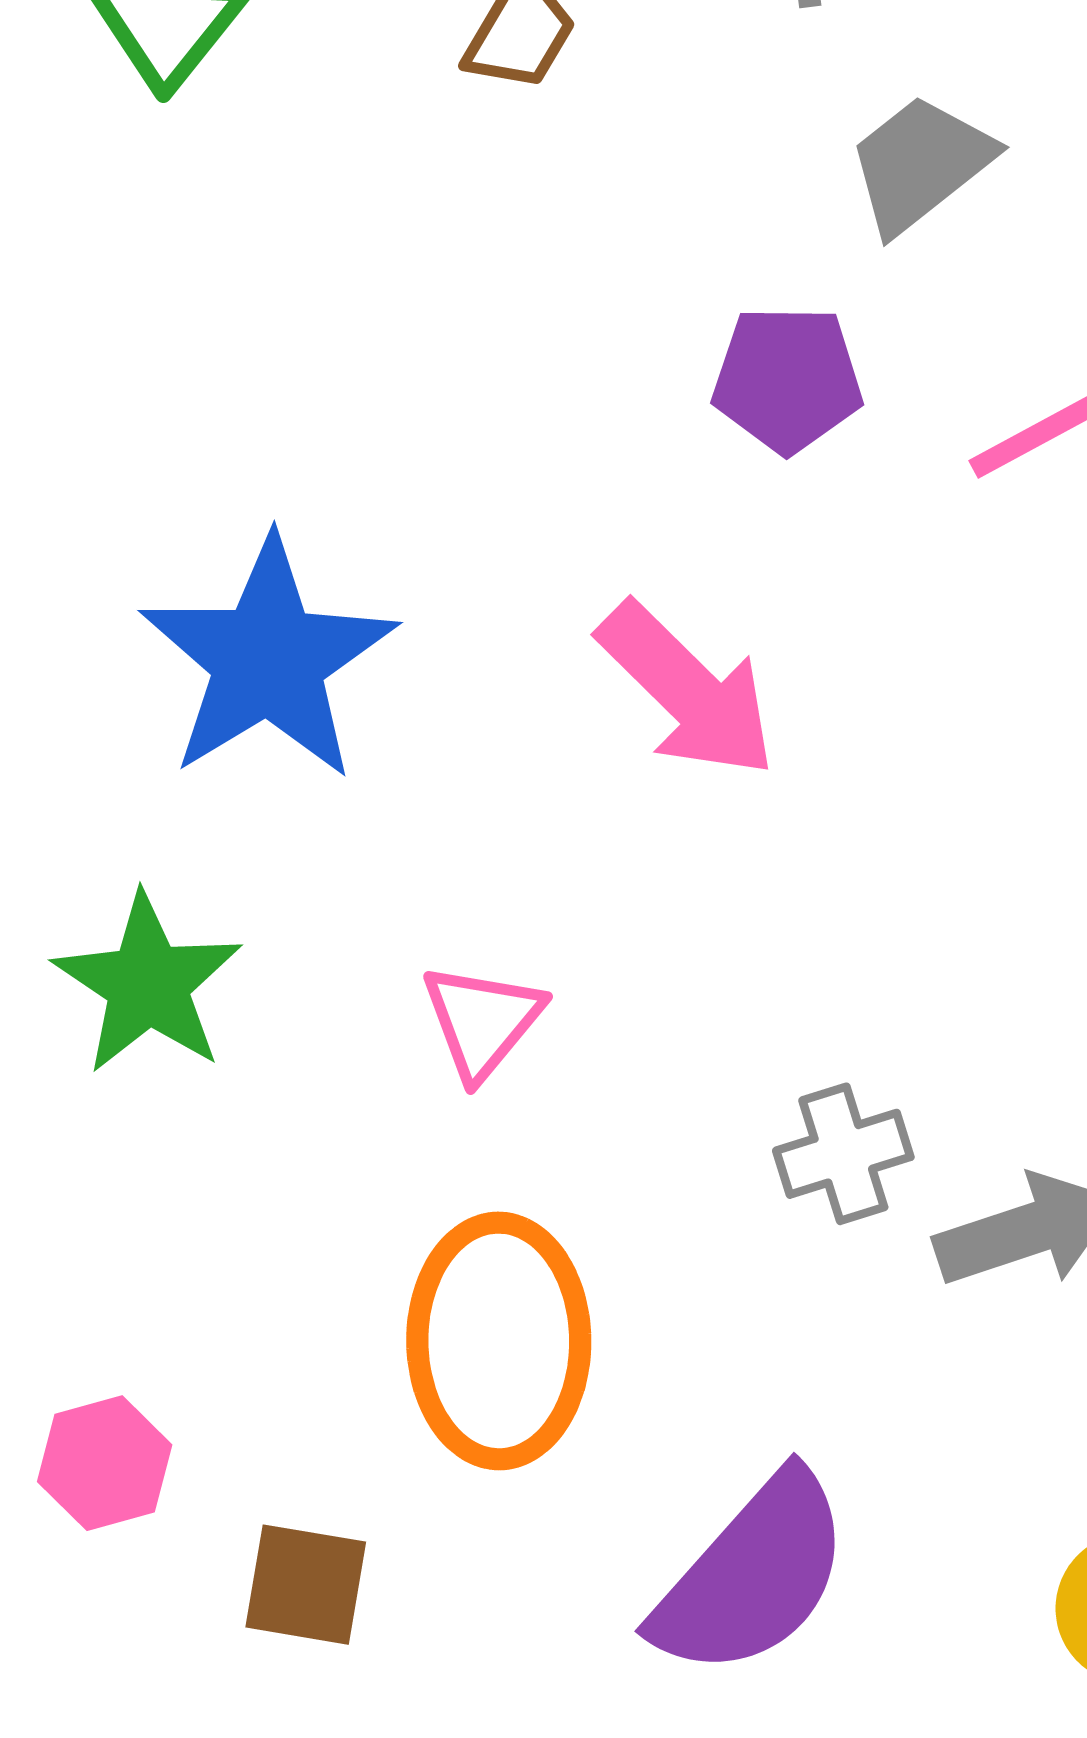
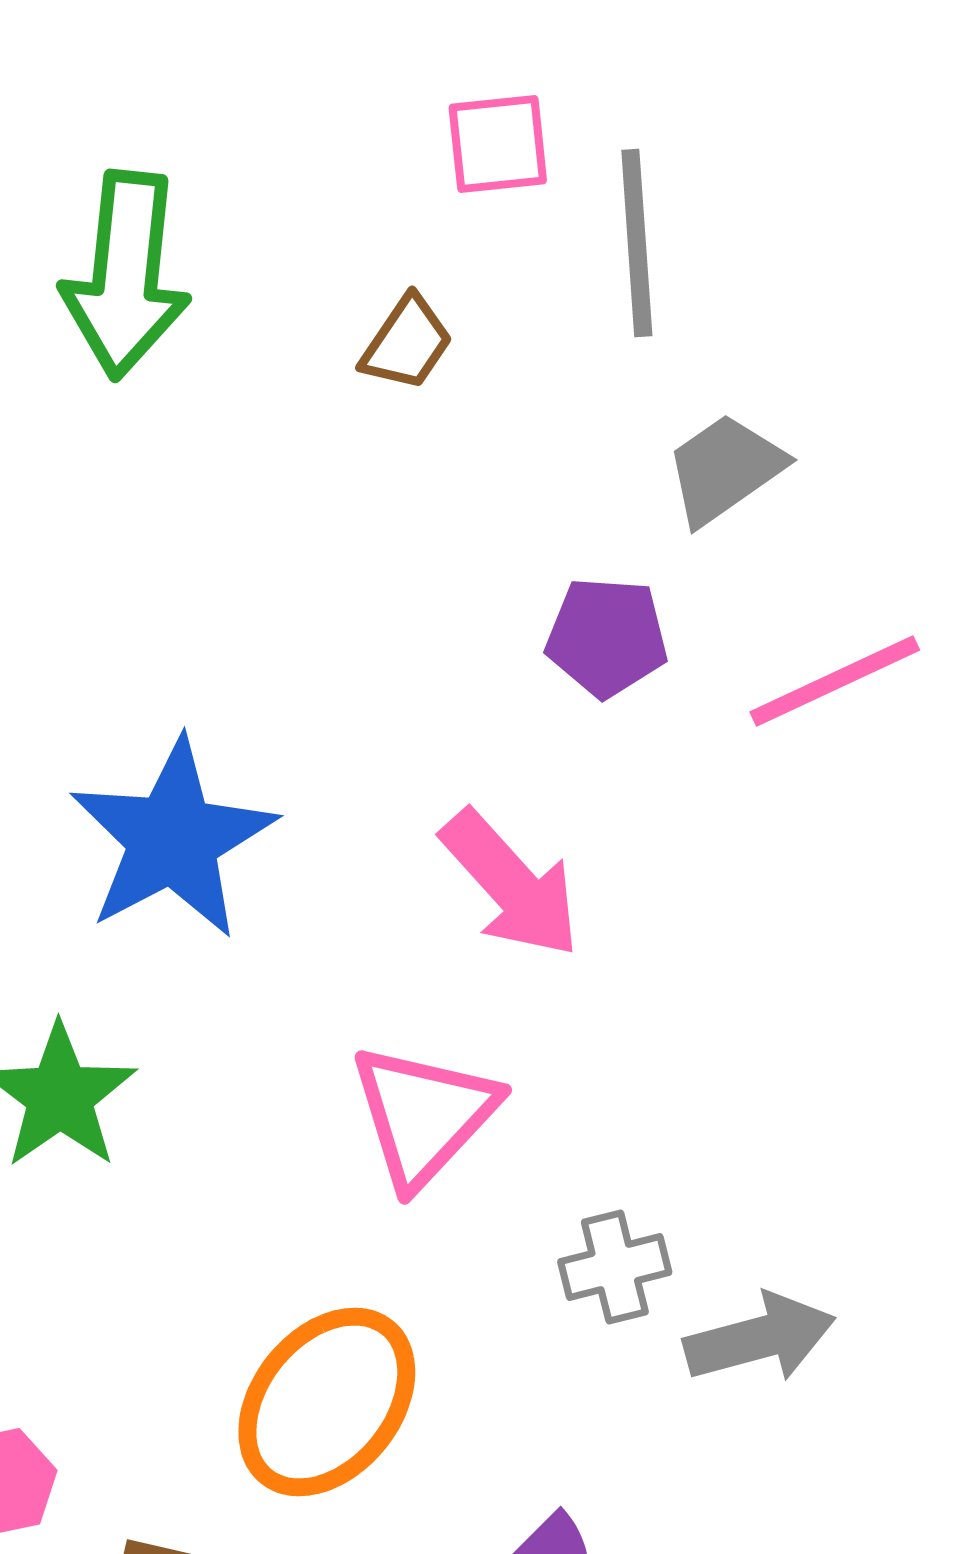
pink triangle: (482, 1021) -> (424, 1115), moved, size x1.5
orange ellipse: (499, 1341) -> (327, 1402), turned 36

